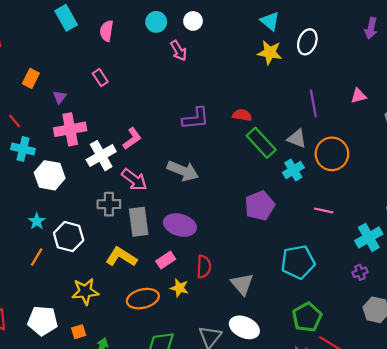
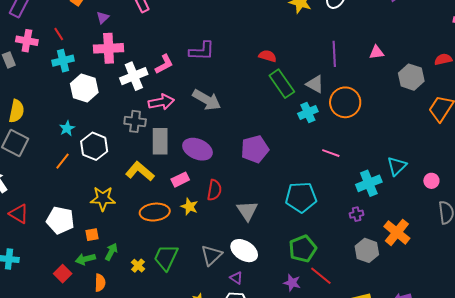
purple L-shape: (196, 118) -> (202, 51), moved
cyan cross: (23, 149) -> (63, 61), turned -35
pink arrow: (134, 180) -> (161, 102), turned -55
purple pentagon: (260, 206) -> (255, 149), moved

